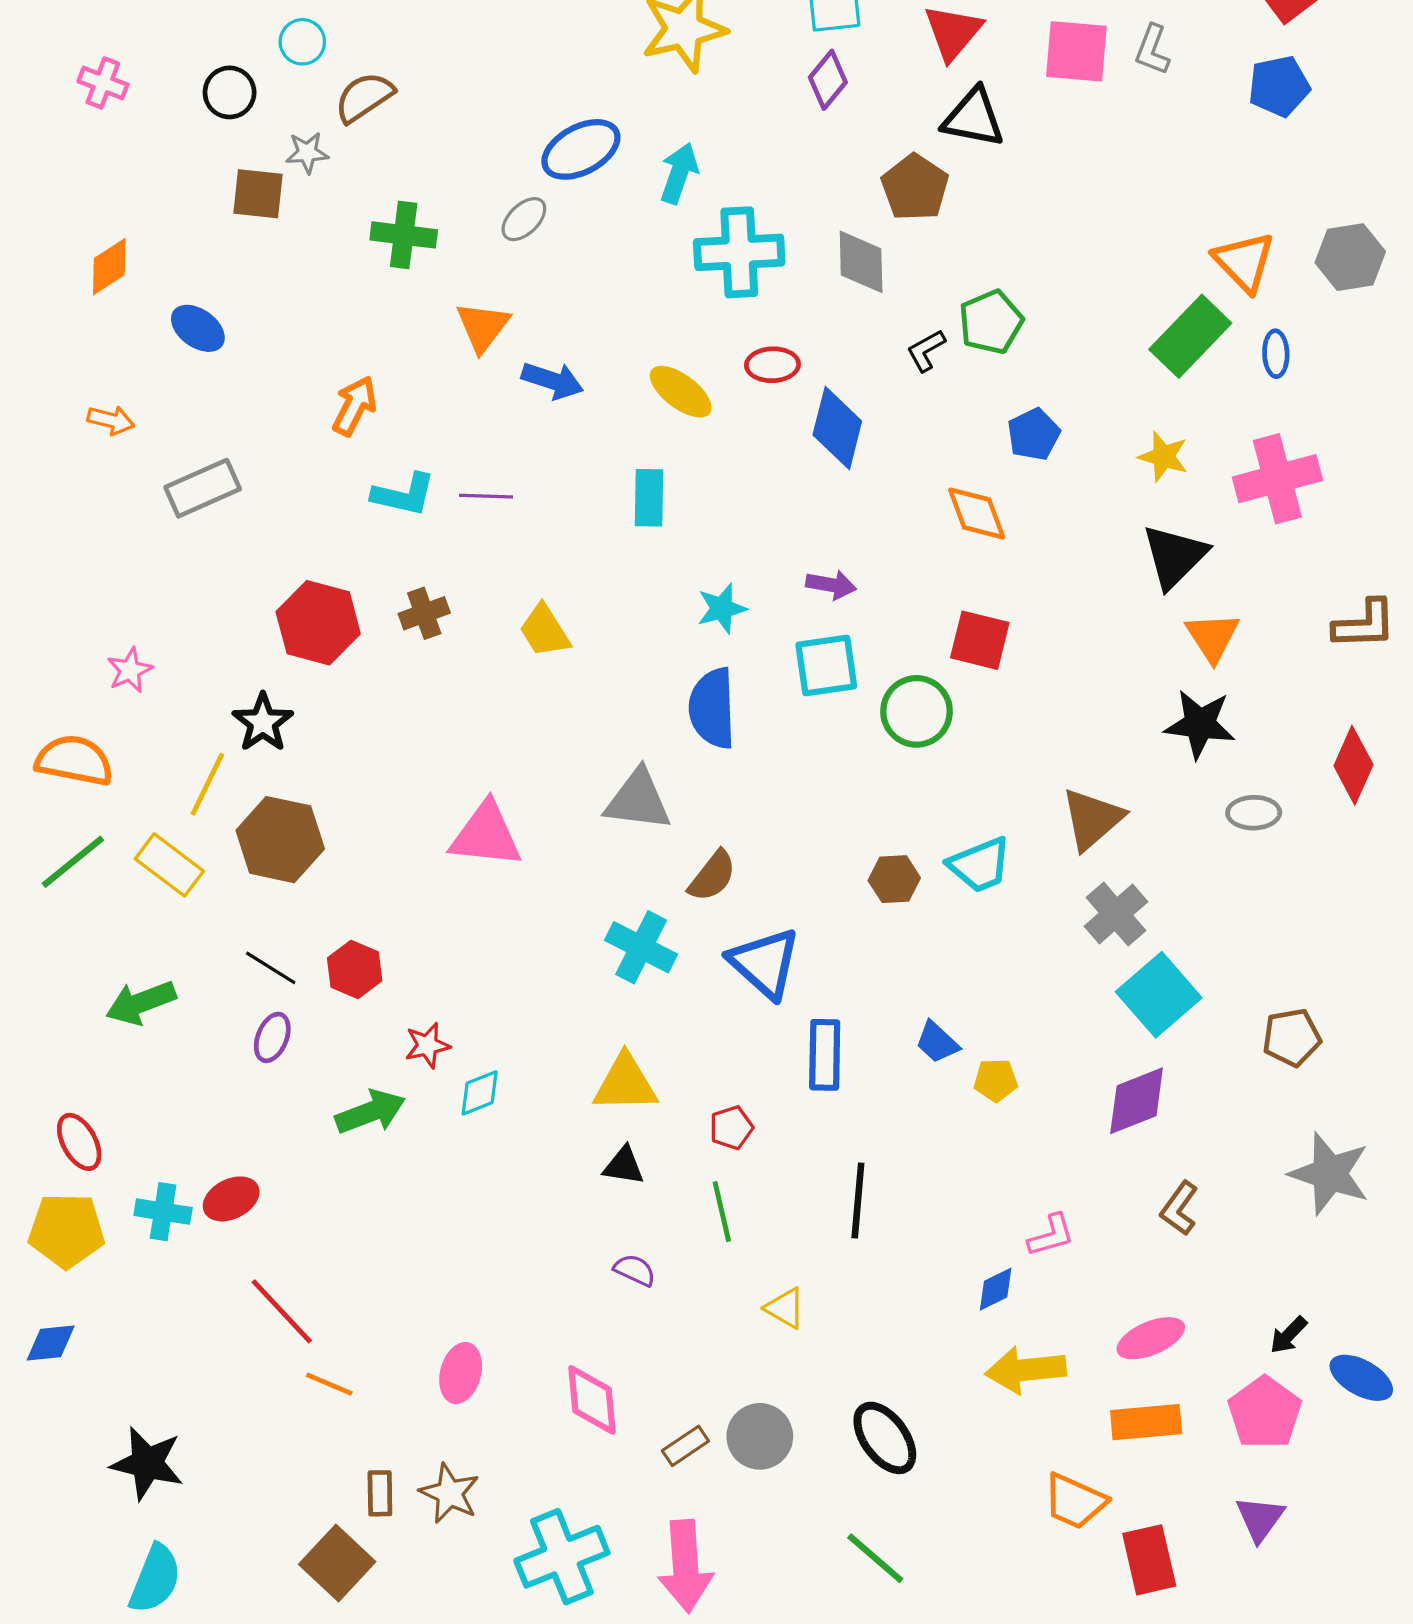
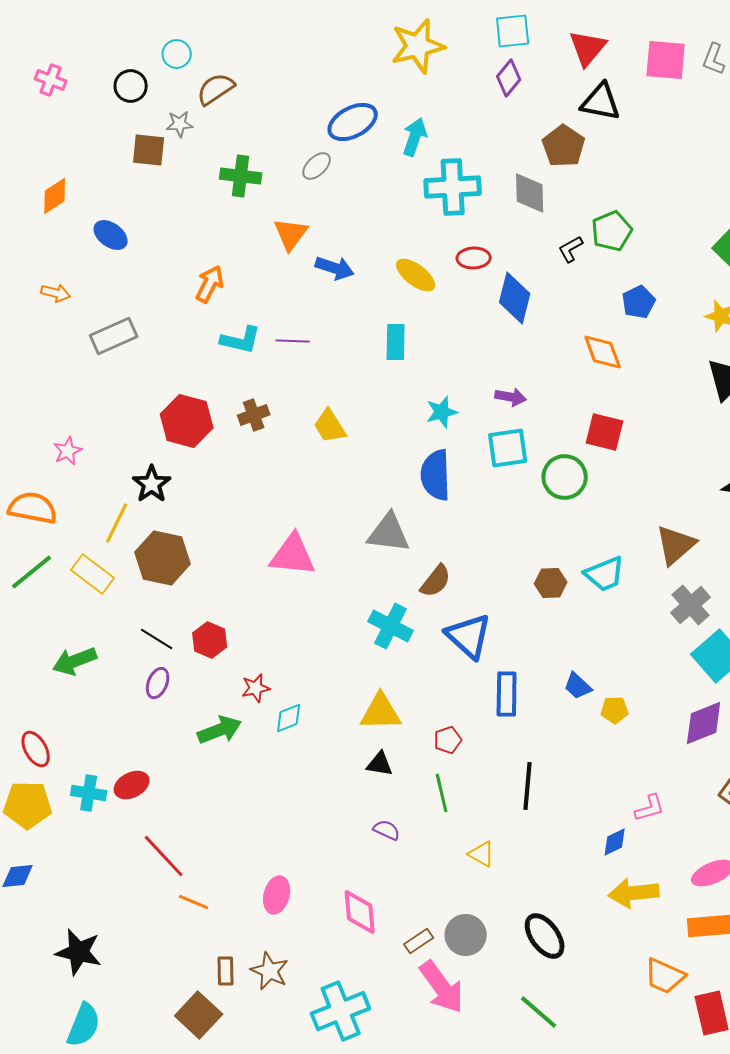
pink arrow: (685, 1566) -> (442, 987), moved, turned -32

